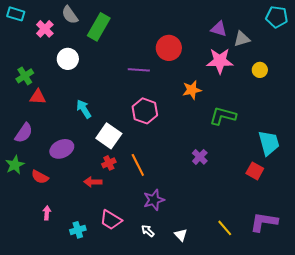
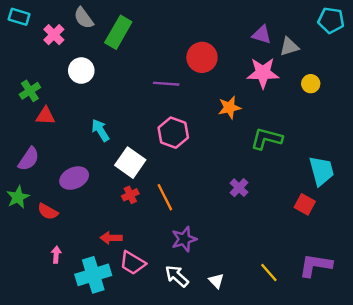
red arrow: (93, 182) -> (111, 238), moved
cyan cross: (78, 230) -> (93, 275), size x1.8
white arrow: (148, 231) -> (177, 276), size x1.5

